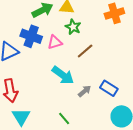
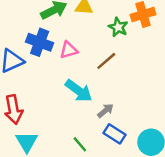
green star: (73, 27) -> (118, 27), moved
blue rectangle: (109, 88) -> (114, 134), moved

